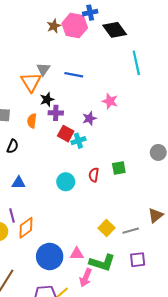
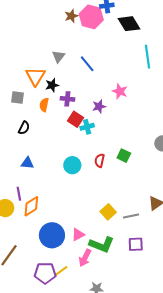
blue line: (74, 75) -> (87, 64), turned 36
orange triangle: (31, 82) -> (35, 76), moved
black star: (47, 99) -> (52, 85), moved
green square: (119, 168) -> (124, 156), turned 32
pink triangle: (77, 254) -> (78, 235), turned -32

